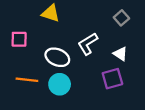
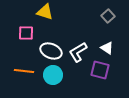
pink square: (19, 39) -> (26, 33), moved
white L-shape: (88, 44) -> (78, 52), moved
purple square: (112, 79) -> (100, 70), turned 30

